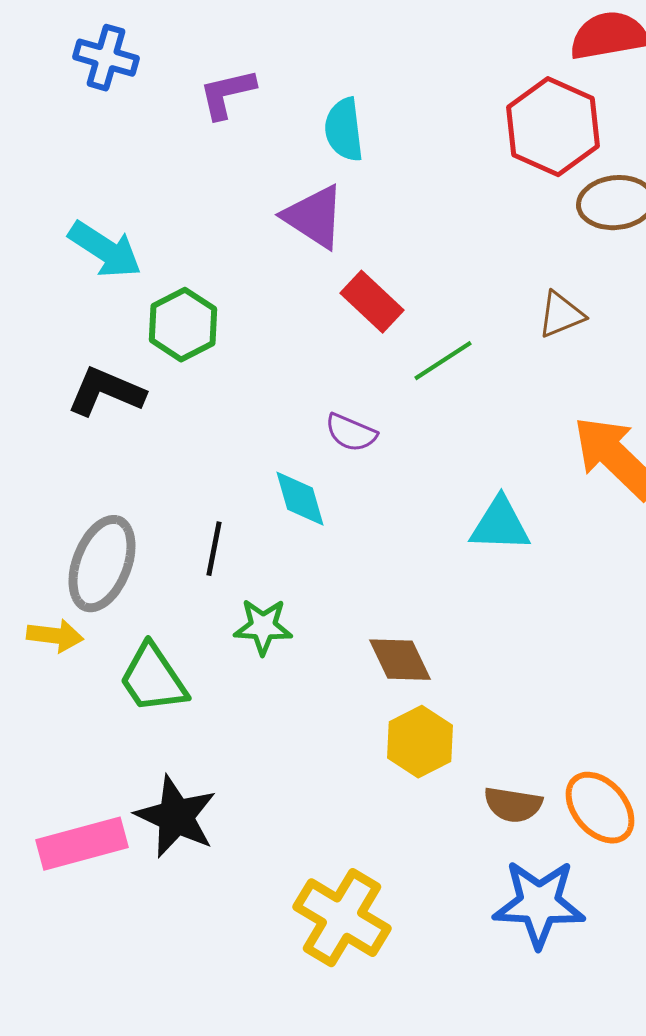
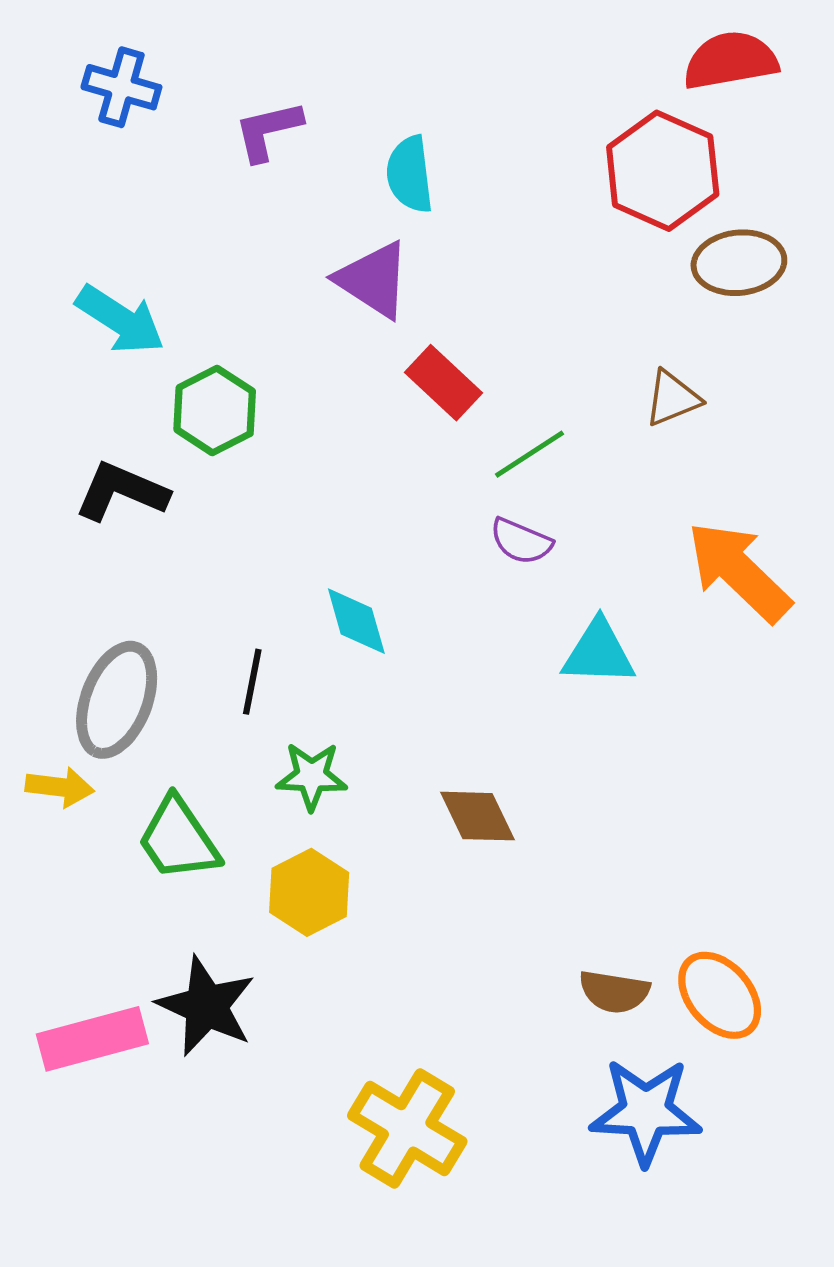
purple semicircle: (351, 433) -> (521, 541), moved
yellow hexagon: (420, 742) -> (309, 892), moved

